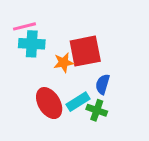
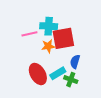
pink line: (25, 26) -> (29, 34), moved
cyan cross: (32, 44) -> (49, 26), moved

